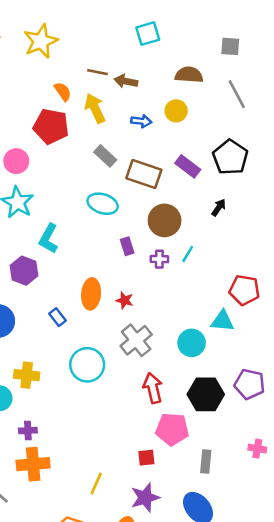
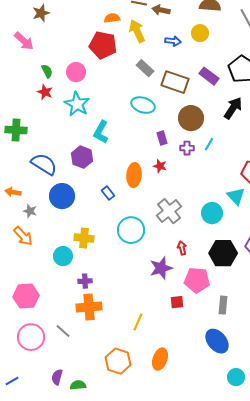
orange semicircle: (63, 92) -> (112, 18), turned -63
black arrow: (219, 208) -> (233, 108), size x1.6
red star: (125, 300) -> (160, 166), moved
cyan triangle: (223, 321) -> (236, 196), turned 42
red arrow: (153, 388) -> (182, 248), size x0.6
purple star: (145, 498) -> (161, 268), moved

